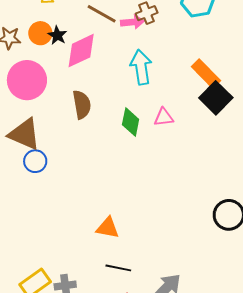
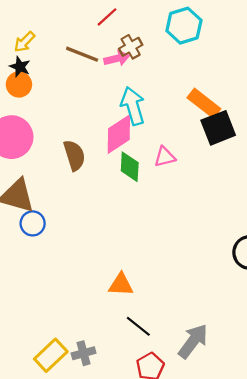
black star: (57, 35) -> (20, 67), moved
pink diamond: (81, 51) -> (119, 134), moved
black square: (216, 98) -> (218, 128), turned 32
black line: (118, 268) -> (138, 326), turned 35

